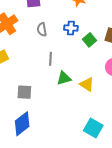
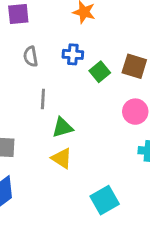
yellow triangle: (87, 84) -> (62, 158), moved
cyan square: (93, 128) -> (105, 200), turned 30

